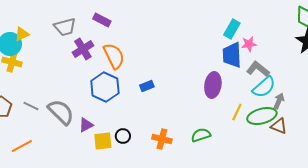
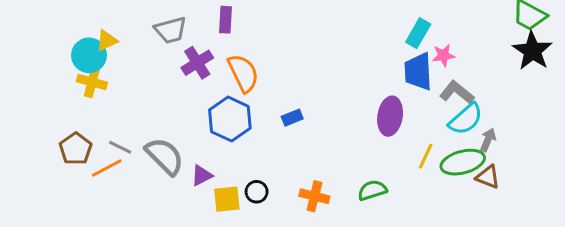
purple rectangle: (102, 20) -> (225, 20), turned 66
orange line: (22, 146) -> (107, 168), moved

